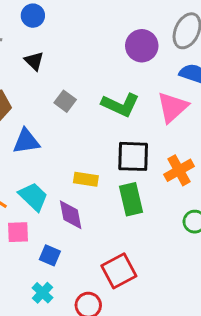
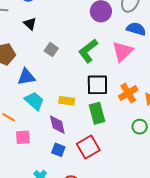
green L-shape: (120, 105) -> (88, 51), turned 120
cyan trapezoid: (33, 197) -> (34, 101), moved
blue square: (50, 255) -> (58, 150), moved
red square: (119, 271) -> (88, 147), moved

